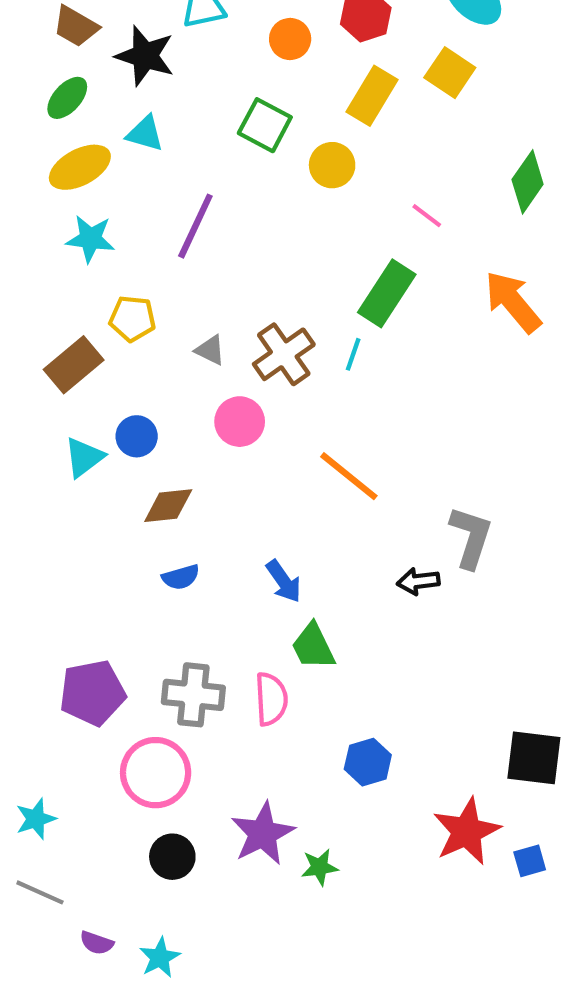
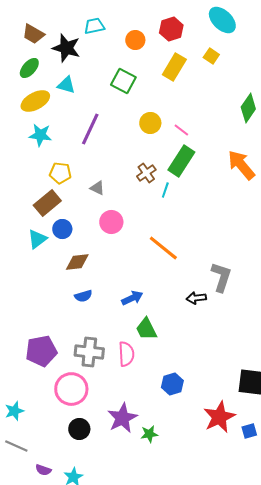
yellow square: (450, 73) -> (211, 56), size x0.7
yellow circle: (332, 165) -> (150, 123), moved
pink line: (427, 216) -> (181, 130), moved
brown cross: (284, 354) -> (146, 173), moved, size x0.7
brown rectangle: (74, 365) -> (47, 203), moved
blue arrow: (284, 581) -> (132, 298), turned -80

